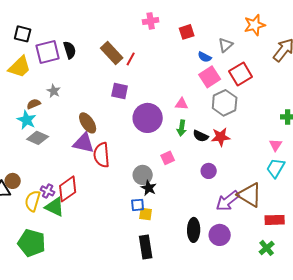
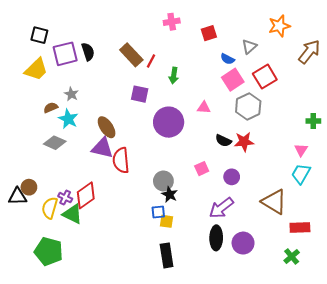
cyan star: (27, 120) -> (68, 119), moved
green arrow: (182, 128) -> (174, 76), moved
pink square: (168, 158) -> (202, 169), moved
purple arrow: (228, 201) -> (221, 208), moved

